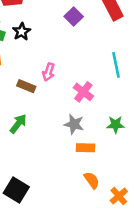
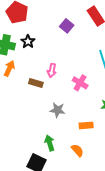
green arrow: (18, 124) -> (50, 143), moved, turned -49
gray star: (74, 124) -> (58, 110), moved
orange semicircle: (92, 180) -> (77, 150), moved

